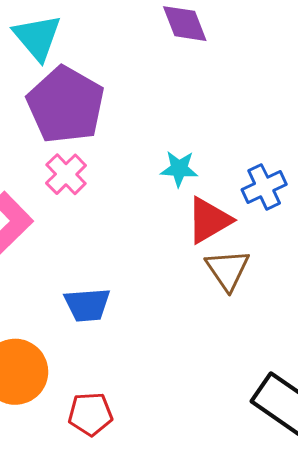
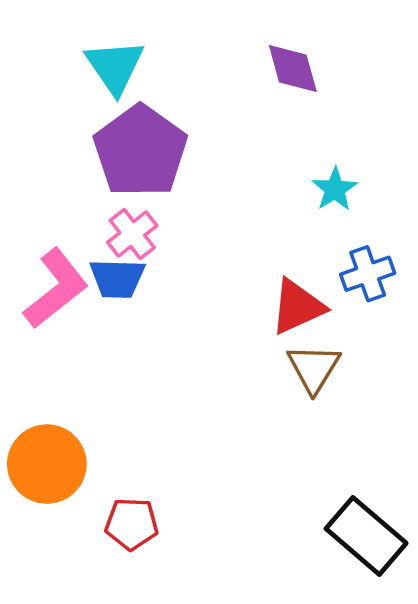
cyan star: (179, 169) -> (335, 189), moved, turned 30
blue trapezoid: (87, 305) -> (117, 278), moved

